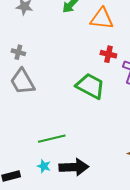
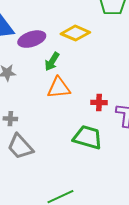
orange triangle: (102, 19) -> (59, 88), moved

